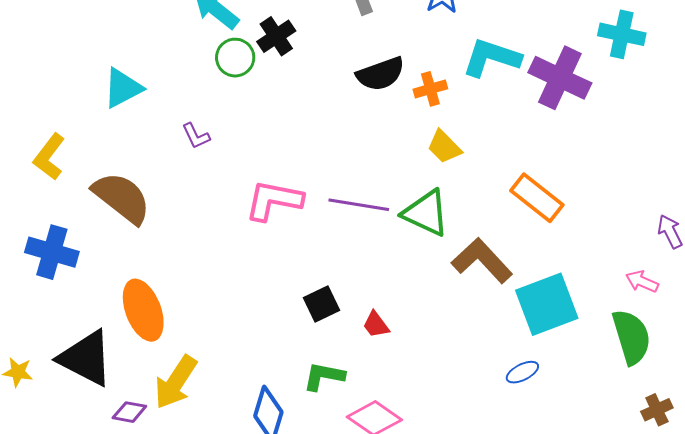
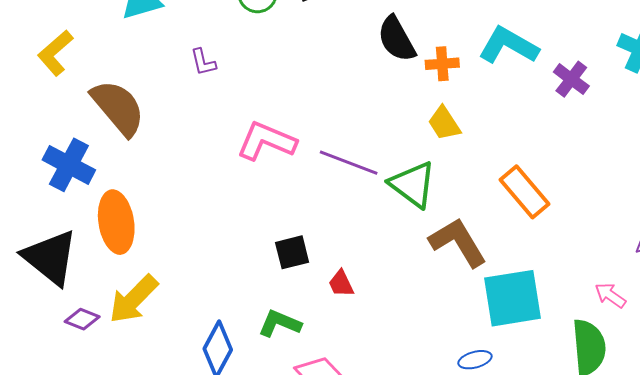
black semicircle: (381, 74) -> (397, 39), turned 69
purple cross: (560, 78) -> (571, 79), size x0.6
blue cross: (52, 252) -> (69, 165), moved

